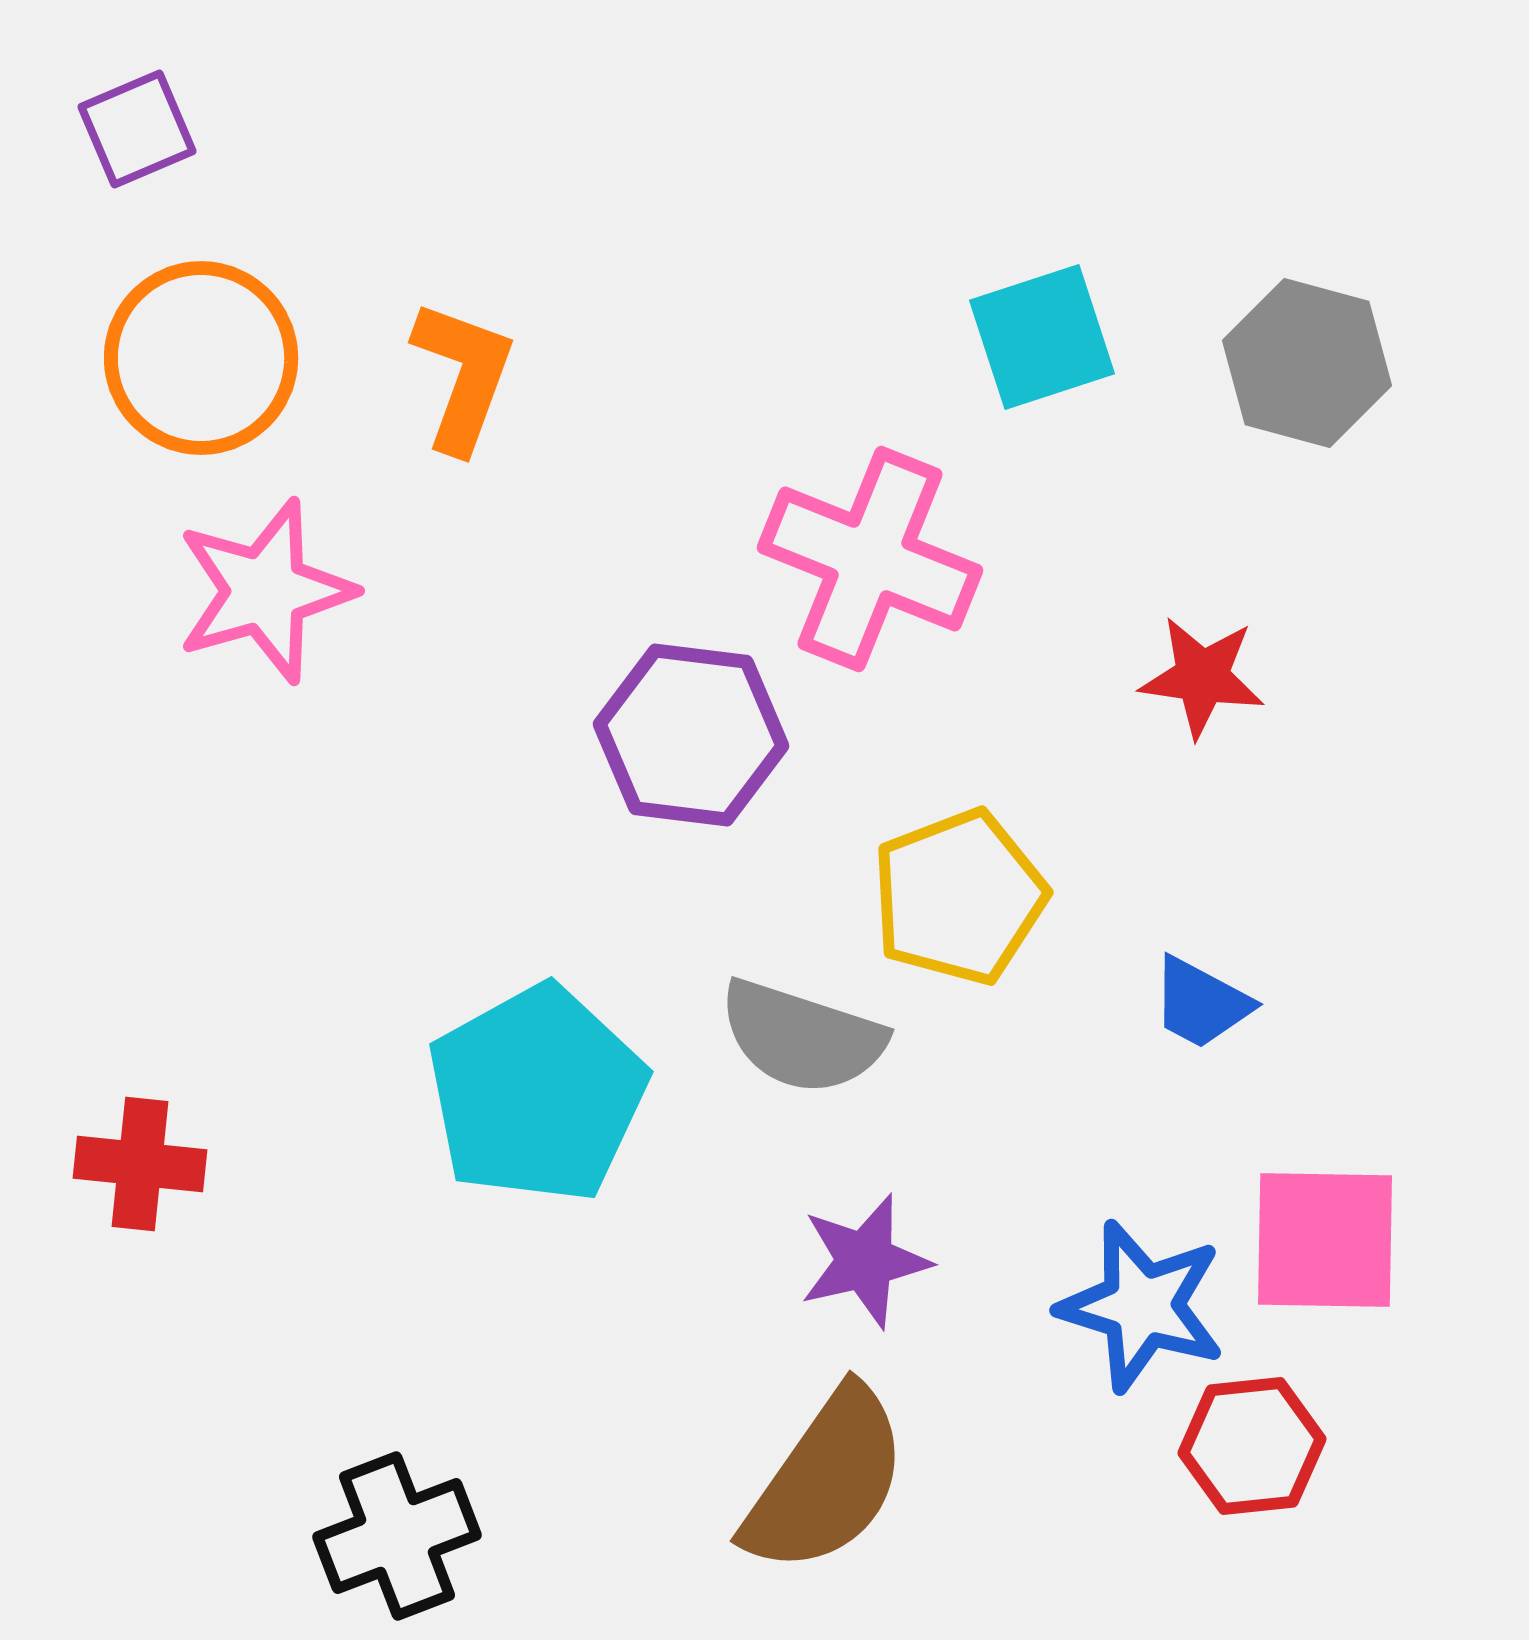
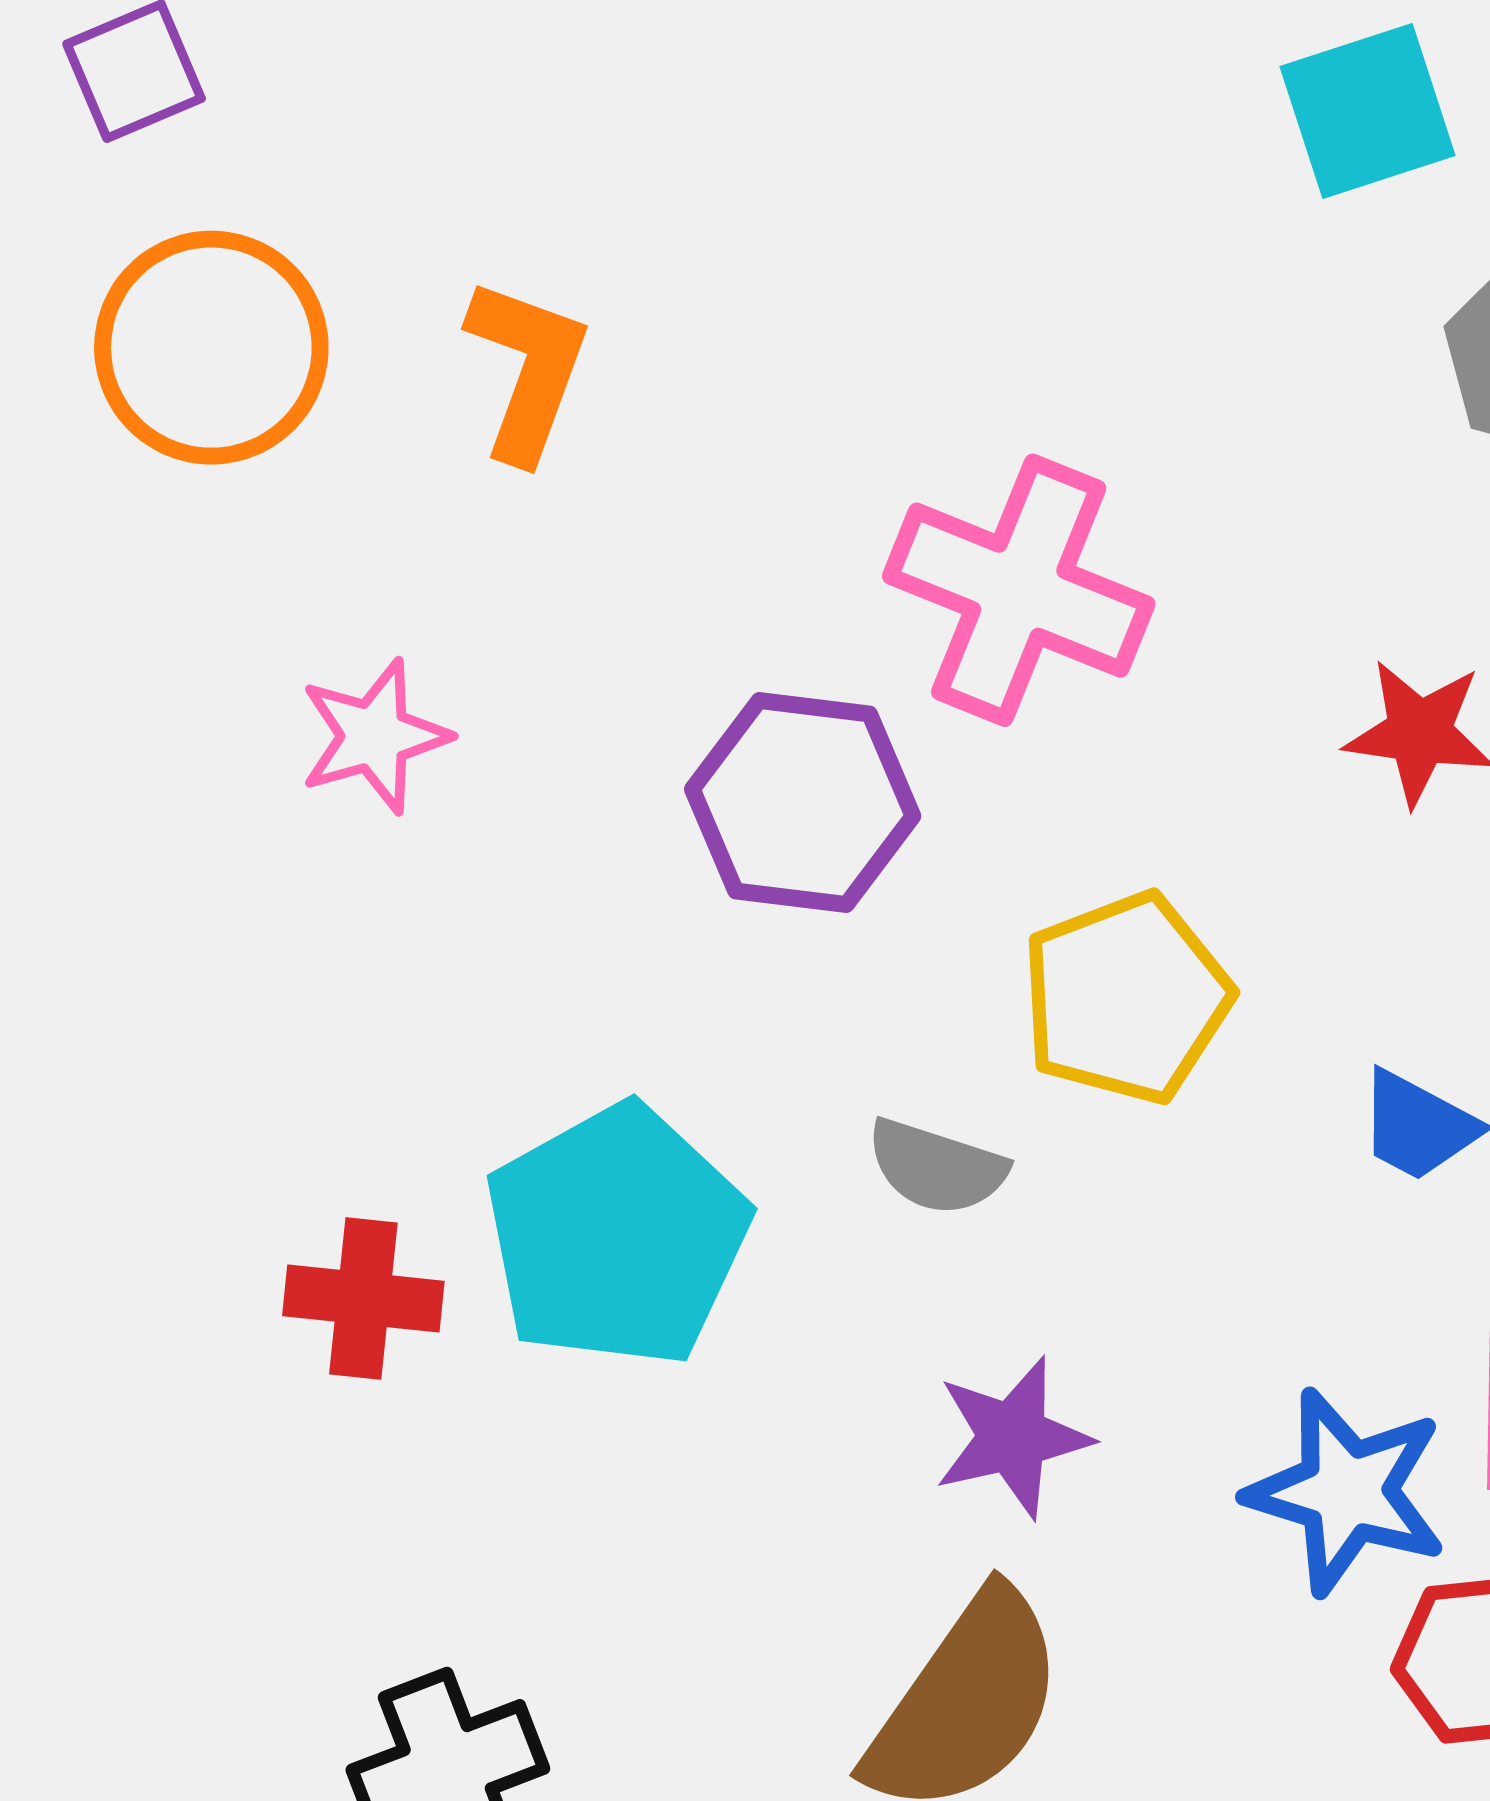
cyan square: (1042, 337) -> (1367, 111), moved
pink star: (265, 591) -> (374, 736), moved, size x0.7
gray semicircle: (802, 1037) -> (937, 1167), size x0.7
red cross: (140, 1164) -> (363, 1299), moved

